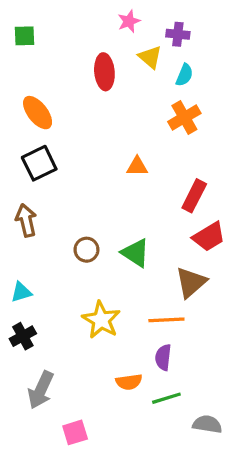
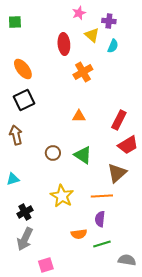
orange cross: (184, 117) -> (83, 72), moved
orange triangle: (137, 166) -> (79, 116), moved
black cross: (23, 336) -> (25, 212), moved

